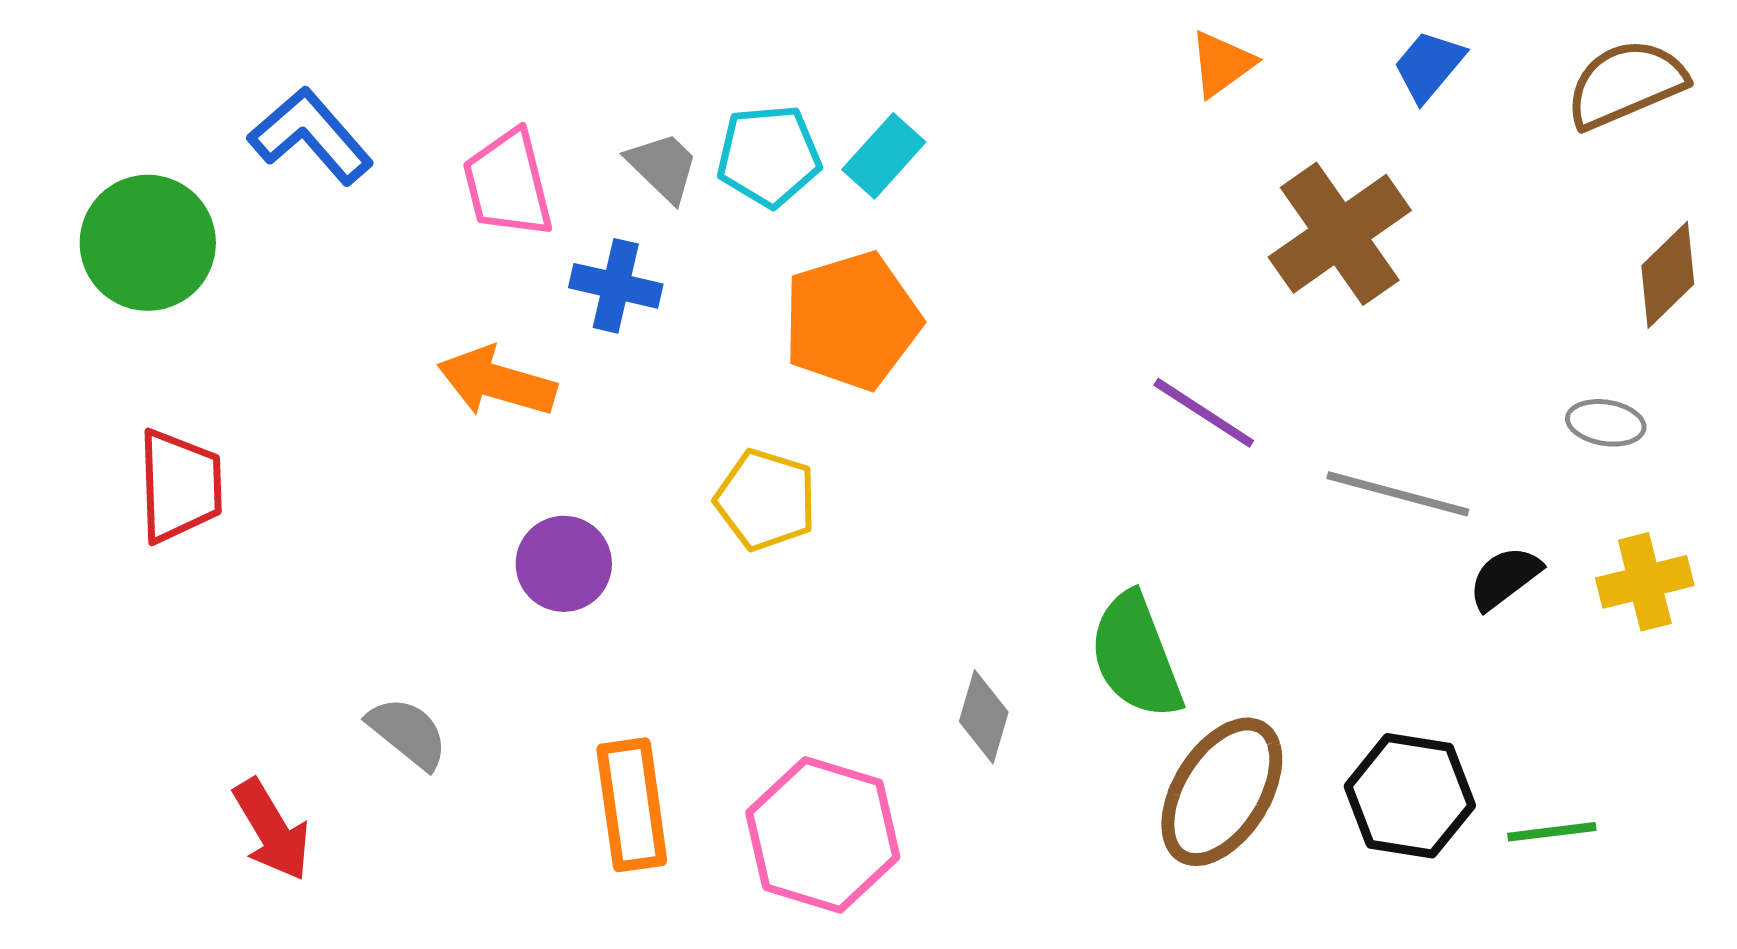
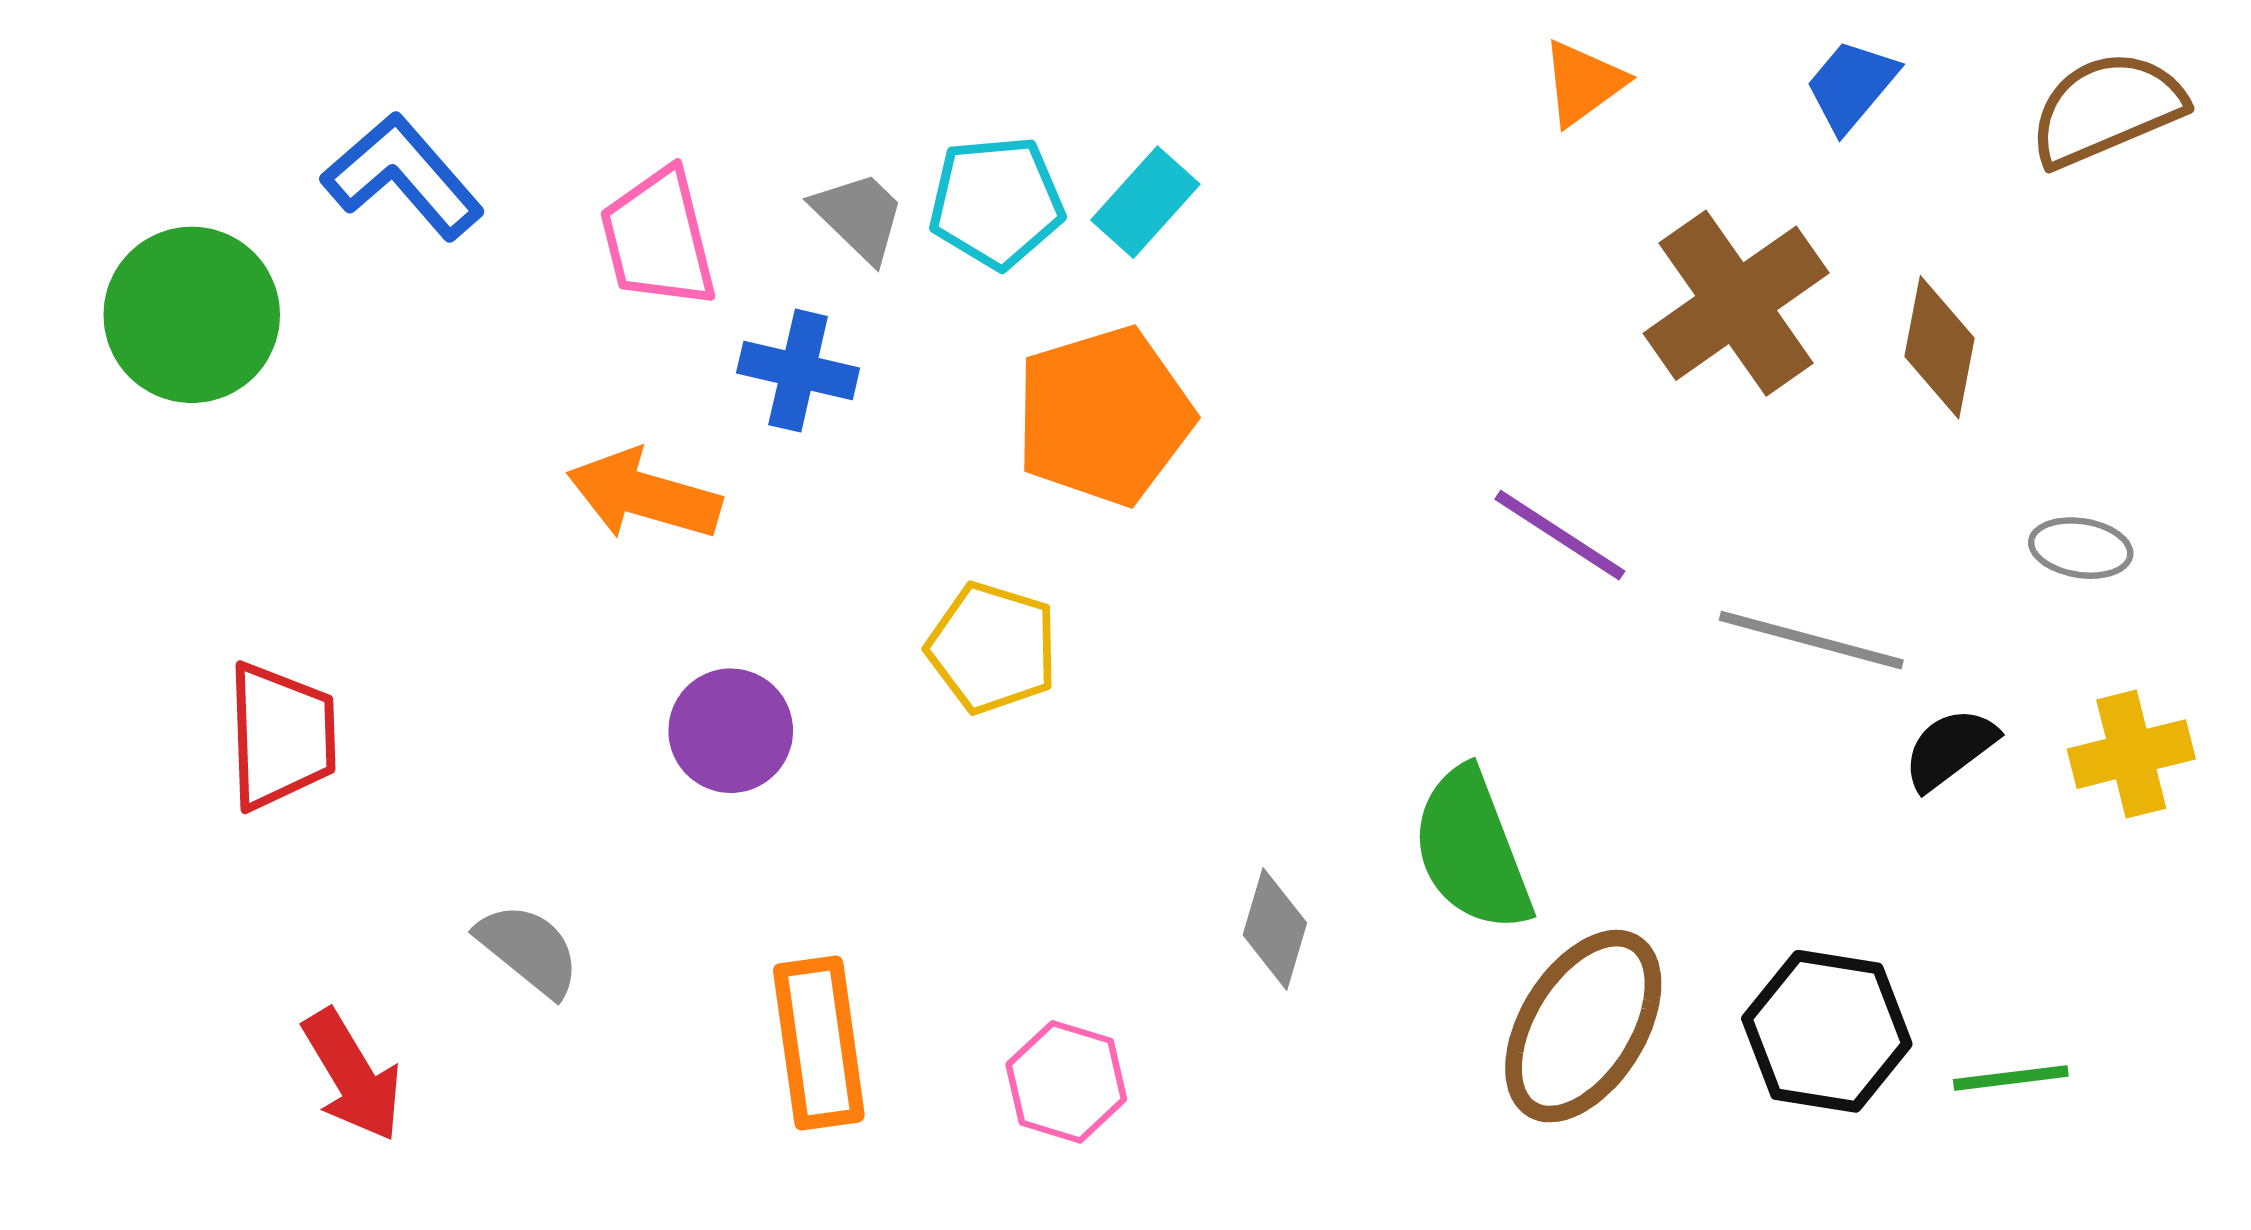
brown diamond: (1668, 275) -> (1940, 347), moved, turned -35
red trapezoid: (180, 486) -> (281, 736), moved
pink hexagon: (823, 835) -> (1066, 1082), size x0.6

